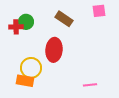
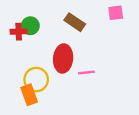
orange rectangle: (25, 81) -> (29, 95), turned 60
pink line: (90, 85) -> (86, 73), moved

